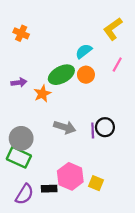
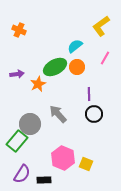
gray arrow: (65, 127) -> (58, 114), turned -150
purple line: (93, 131) -> (89, 94), moved
gray circle: (21, 138) -> (30, 124), moved
green rectangle: (19, 157) -> (17, 141), turned -75
black rectangle: (49, 189) -> (44, 180), moved

